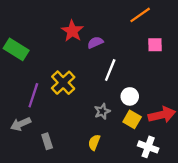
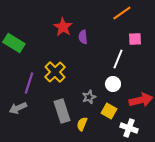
purple semicircle: (95, 42) -> (83, 37), turned -72
white line: (110, 70) -> (118, 59), moved
yellow square: (132, 119) -> (109, 111), moved
gray rectangle: (47, 141) -> (62, 111), moved, size x1.6

